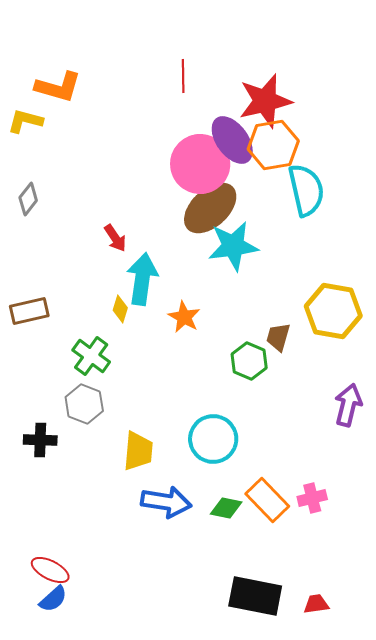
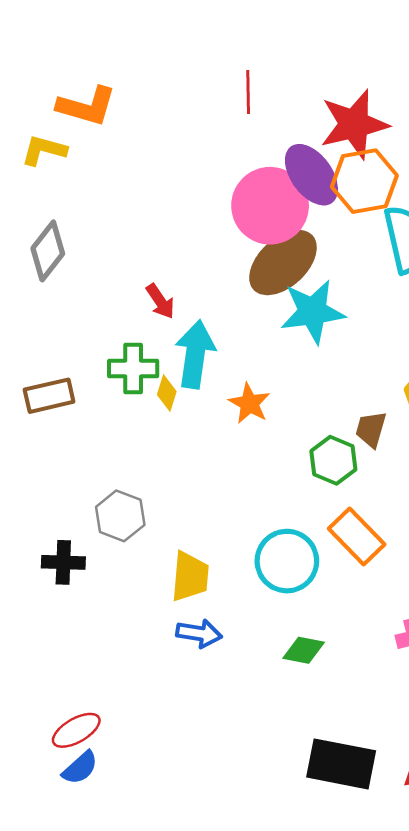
gray diamond: (28, 199) -> (48, 251), size x1.4
green cross: (91, 356) -> (133, 369), moved, turned -36
orange rectangle: (267, 500) -> (357, 537), moved
blue arrow: (166, 502) -> (199, 633), moved, size x0.7
red ellipse: (50, 570) -> (76, 730), turned -57

